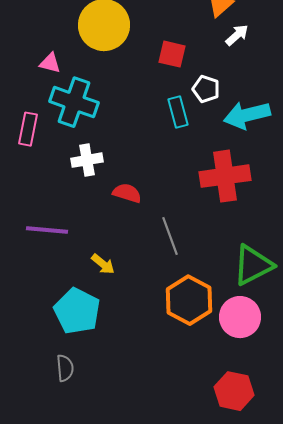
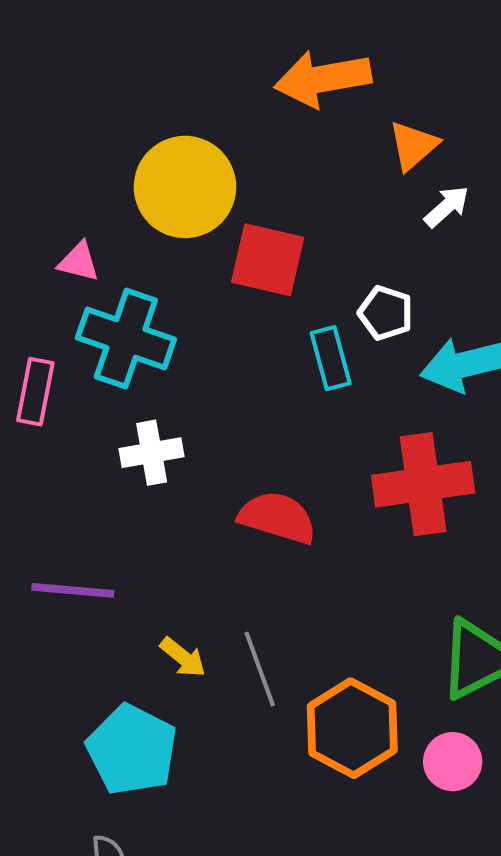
red square: (172, 54) -> (268, 260), moved, size x1.4
red semicircle: (127, 193) -> (277, 518), moved, size x1.4
gray line: (170, 236) -> (260, 669), moved
pink circle: (240, 317) -> (453, 762), size x0.7

